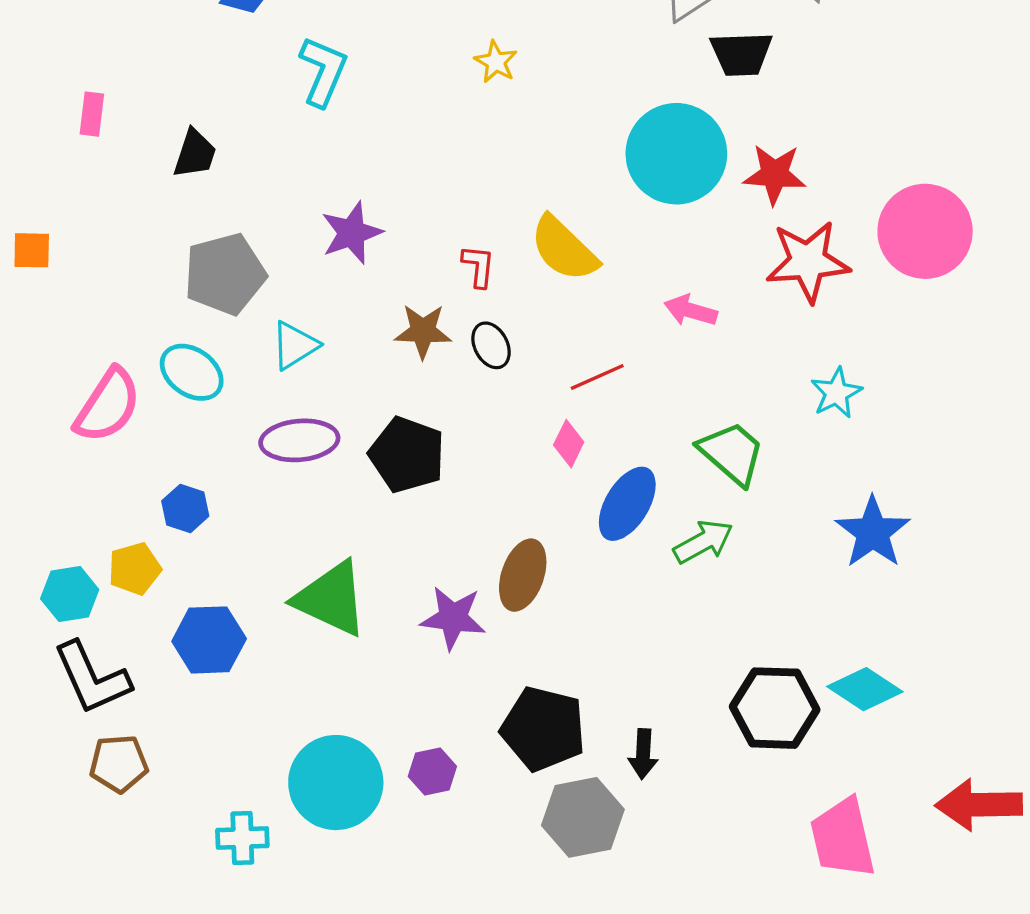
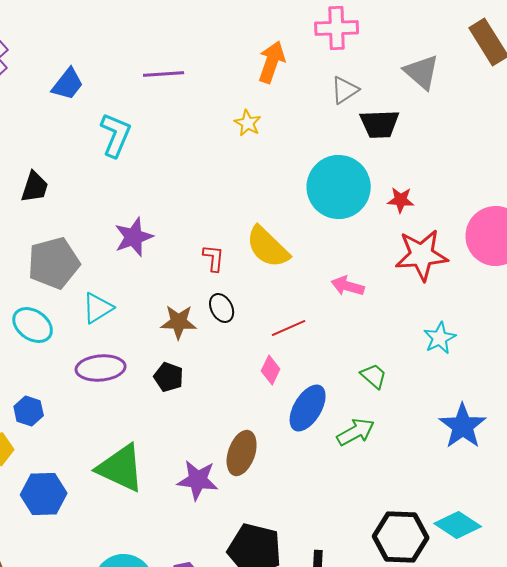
yellow star: (496, 62) -> (248, 123), moved
red star: (775, 174) -> (401, 200), size x0.7
brown star: (423, 331) -> (179, 322), moved
green trapezoid: (732, 453) -> (374, 376), size x0.6
black pentagon: (407, 455) -> (169, 377), size x0.6

